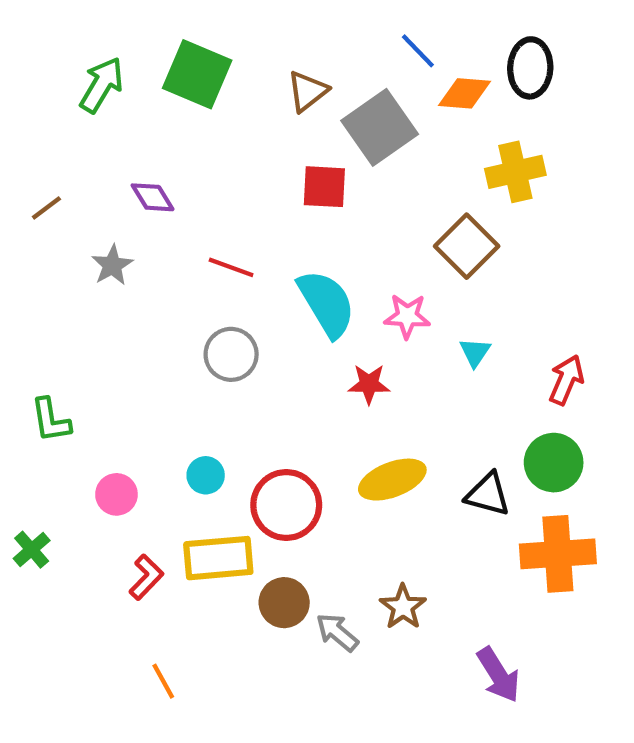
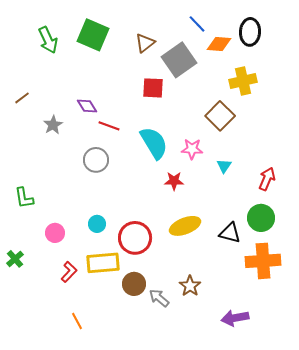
green arrow: (102, 85) -> (48, 40), turned 124
purple diamond: (153, 197) -> (87, 106), moved
gray circle: (231, 354) -> (96, 160), moved
purple arrow: (498, 675) -> (235, 318), turned 112

